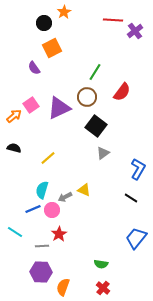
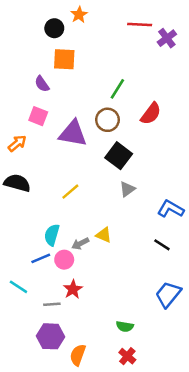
orange square: (52, 48) -> (64, 59), turned 30
pink square: (31, 105) -> (38, 116), moved, turned -35
purple triangle: (59, 108) -> (73, 133), turned 35
black semicircle: (14, 148) -> (17, 183), size x1.5
yellow line: (48, 158) -> (70, 192), moved
blue L-shape: (138, 169) -> (171, 209), turned -90

